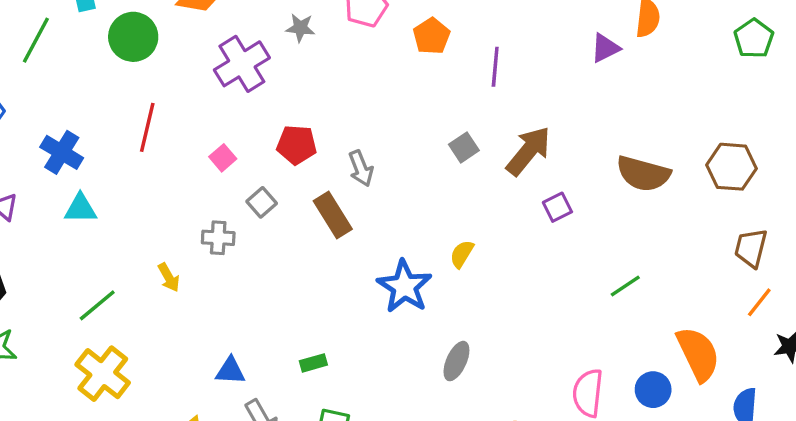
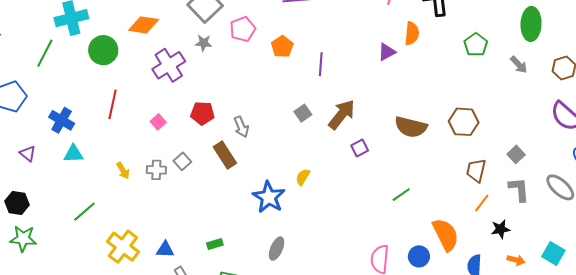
gray square: (262, 202) -> (182, 161), moved
yellow arrow: (169, 277) -> (123, 171), moved
gray ellipse: (456, 361) -> (277, 249), moved
yellow cross: (103, 374) -> (123, 247), moved

